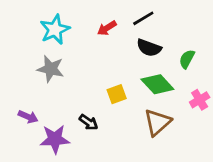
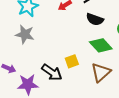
yellow square: (117, 94) -> (72, 61), moved
black arrow: (89, 122) -> (52, 72), size x1.5

